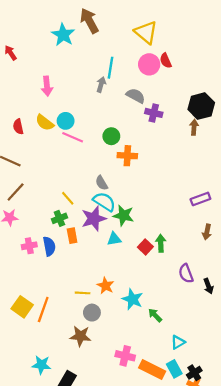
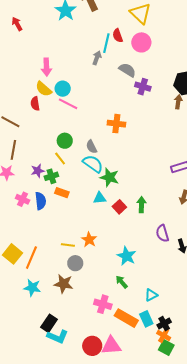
red semicircle: (166, 61) -> (118, 36), moved
pink arrow: (47, 86) -> (46, 67), moved
red semicircle: (18, 127) -> (35, 104), moved
green circle: (111, 136) -> (65, 141), moved
brown line: (16, 192) -> (13, 150), turned -36
purple star: (94, 219) -> (38, 171), moved, size x0.6
orange rectangle: (72, 236) -> (62, 193), turned -64
pink cross: (29, 246) -> (23, 199), turned 32
red square: (145, 247) -> (119, 207), moved
cyan star: (132, 299) -> (127, 256), moved
green arrow: (155, 315) -> (122, 282), moved
cyan star: (41, 365) -> (32, 288), moved

